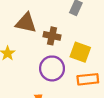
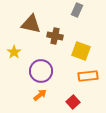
purple circle: (52, 68) -> (41, 71), moved

